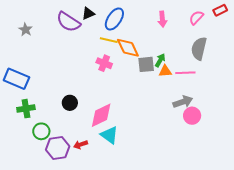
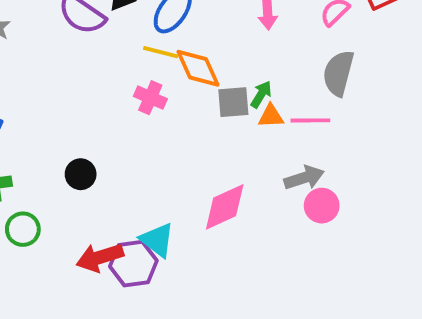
pink diamond: (101, 115) -> (225, 207), moved
red arrow: (81, 145) -> (100, 257), size x1.6
purple hexagon: (58, 148) -> (133, 264), moved

